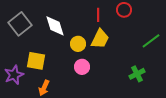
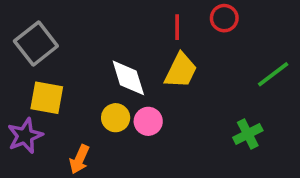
white diamond: (55, 26) -> (128, 78), moved
yellow circle: (78, 44) -> (116, 118), moved
yellow square: (36, 61) -> (47, 98), moved

